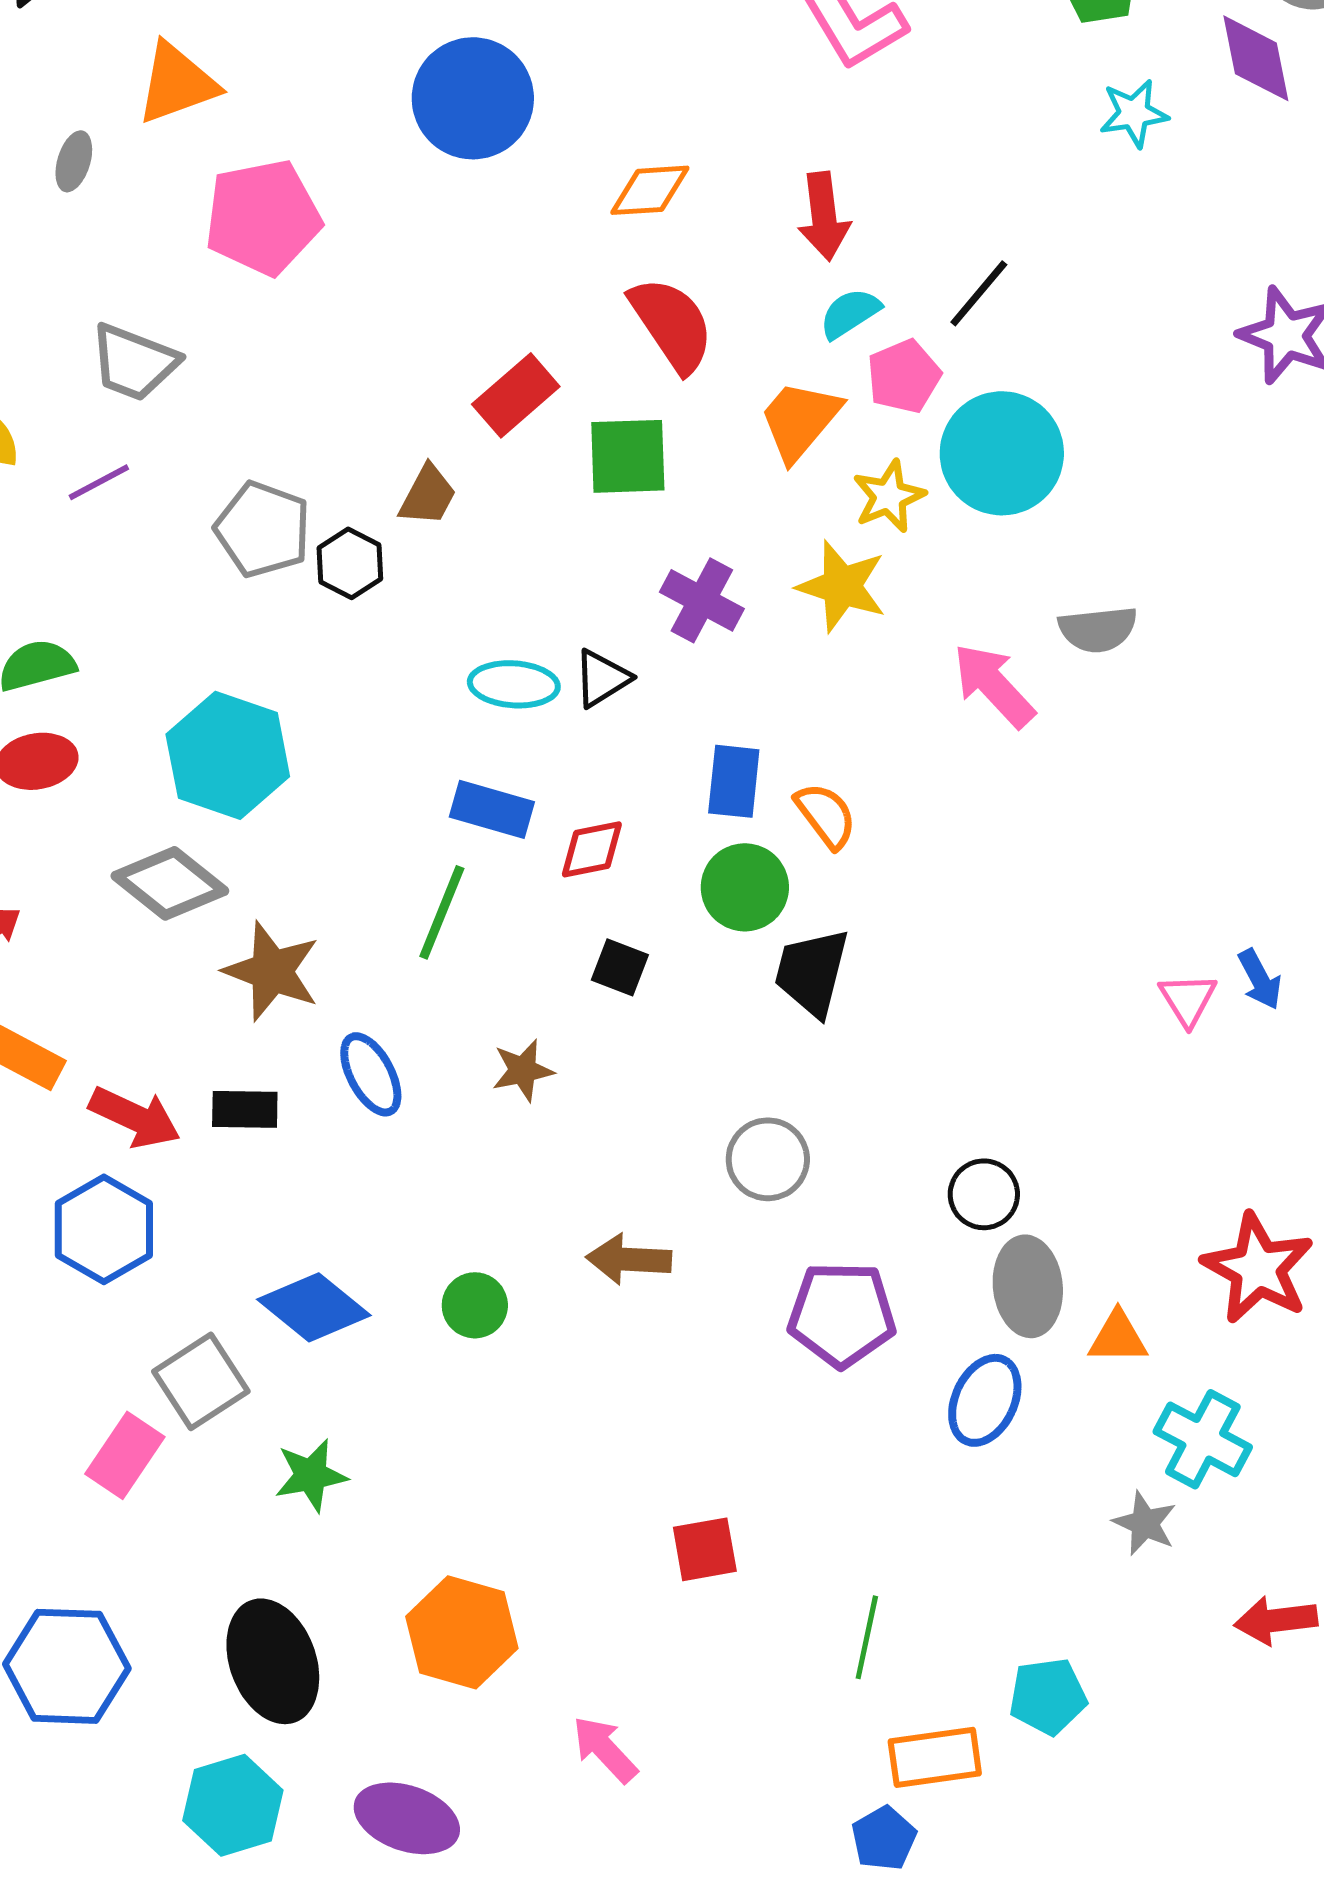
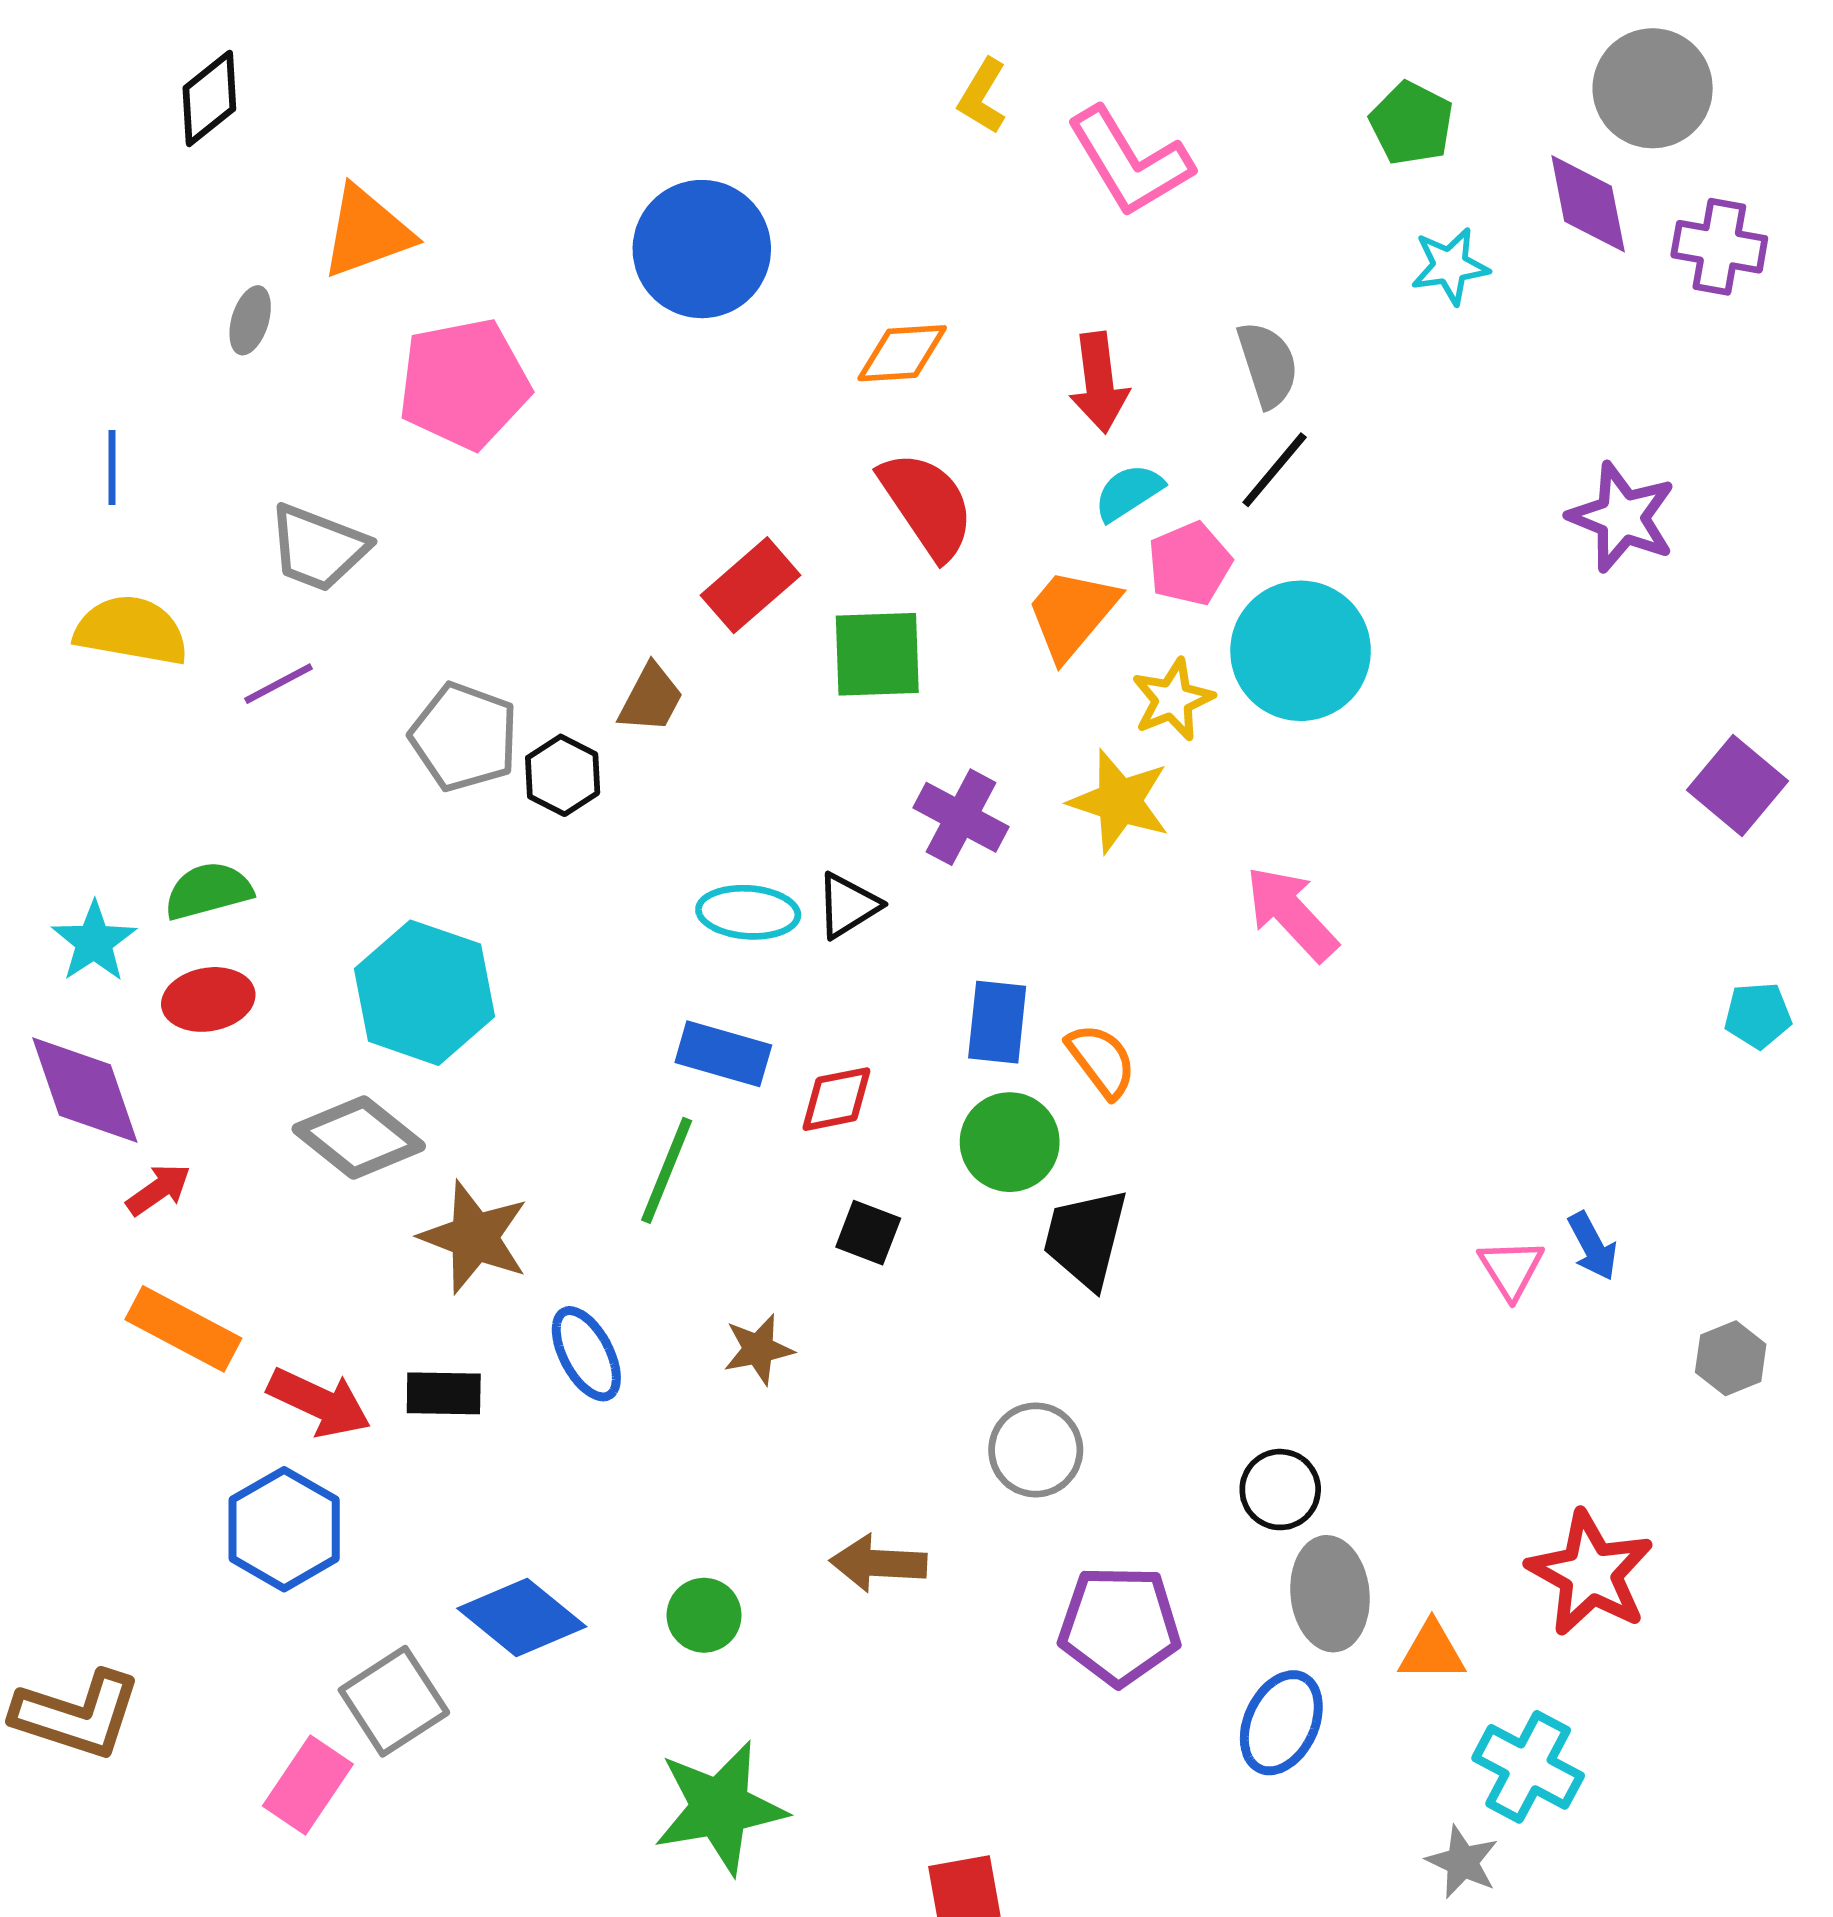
gray semicircle: (1098, 629) -> (1268, 364), moved, turned -102
green star: (311, 1475) -> (720, 1808), moved, size x1.6

